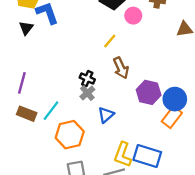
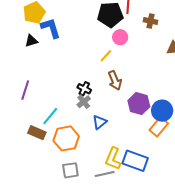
pink circle: (133, 16) -> (120, 37), moved
black triangle: (26, 28) -> (31, 41), turned 32
brown rectangle: (27, 114) -> (37, 133), moved

